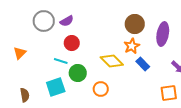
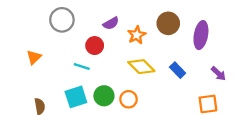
purple semicircle: (67, 21) -> (111, 23), moved
orange star: (132, 46) -> (137, 35), moved
green circle: (78, 73) -> (104, 96), moved

